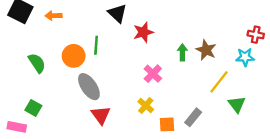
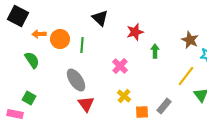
orange arrow: (53, 16) -> (39, 34), moved
red star: (143, 32) -> (135, 32), moved
brown star: (206, 50) -> (190, 40), moved
orange circle: (74, 56) -> (60, 39), moved
pink cross: (153, 74) -> (120, 66), moved

